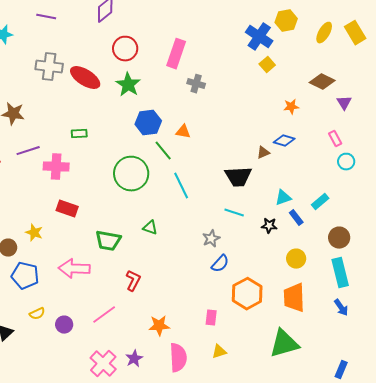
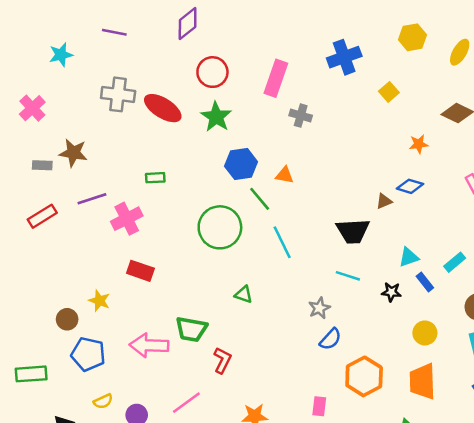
blue cross: (259, 37) -> (344, 57), moved, turned 36
pink cross: (56, 167) -> (127, 219), turned -30
green trapezoid: (108, 241) -> (191, 329), moved

